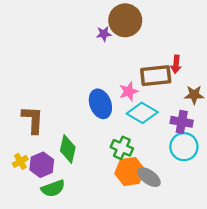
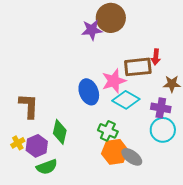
purple star: (104, 34) -> (92, 30), size x1.5
pink star: (129, 91) -> (114, 81), size x1.4

